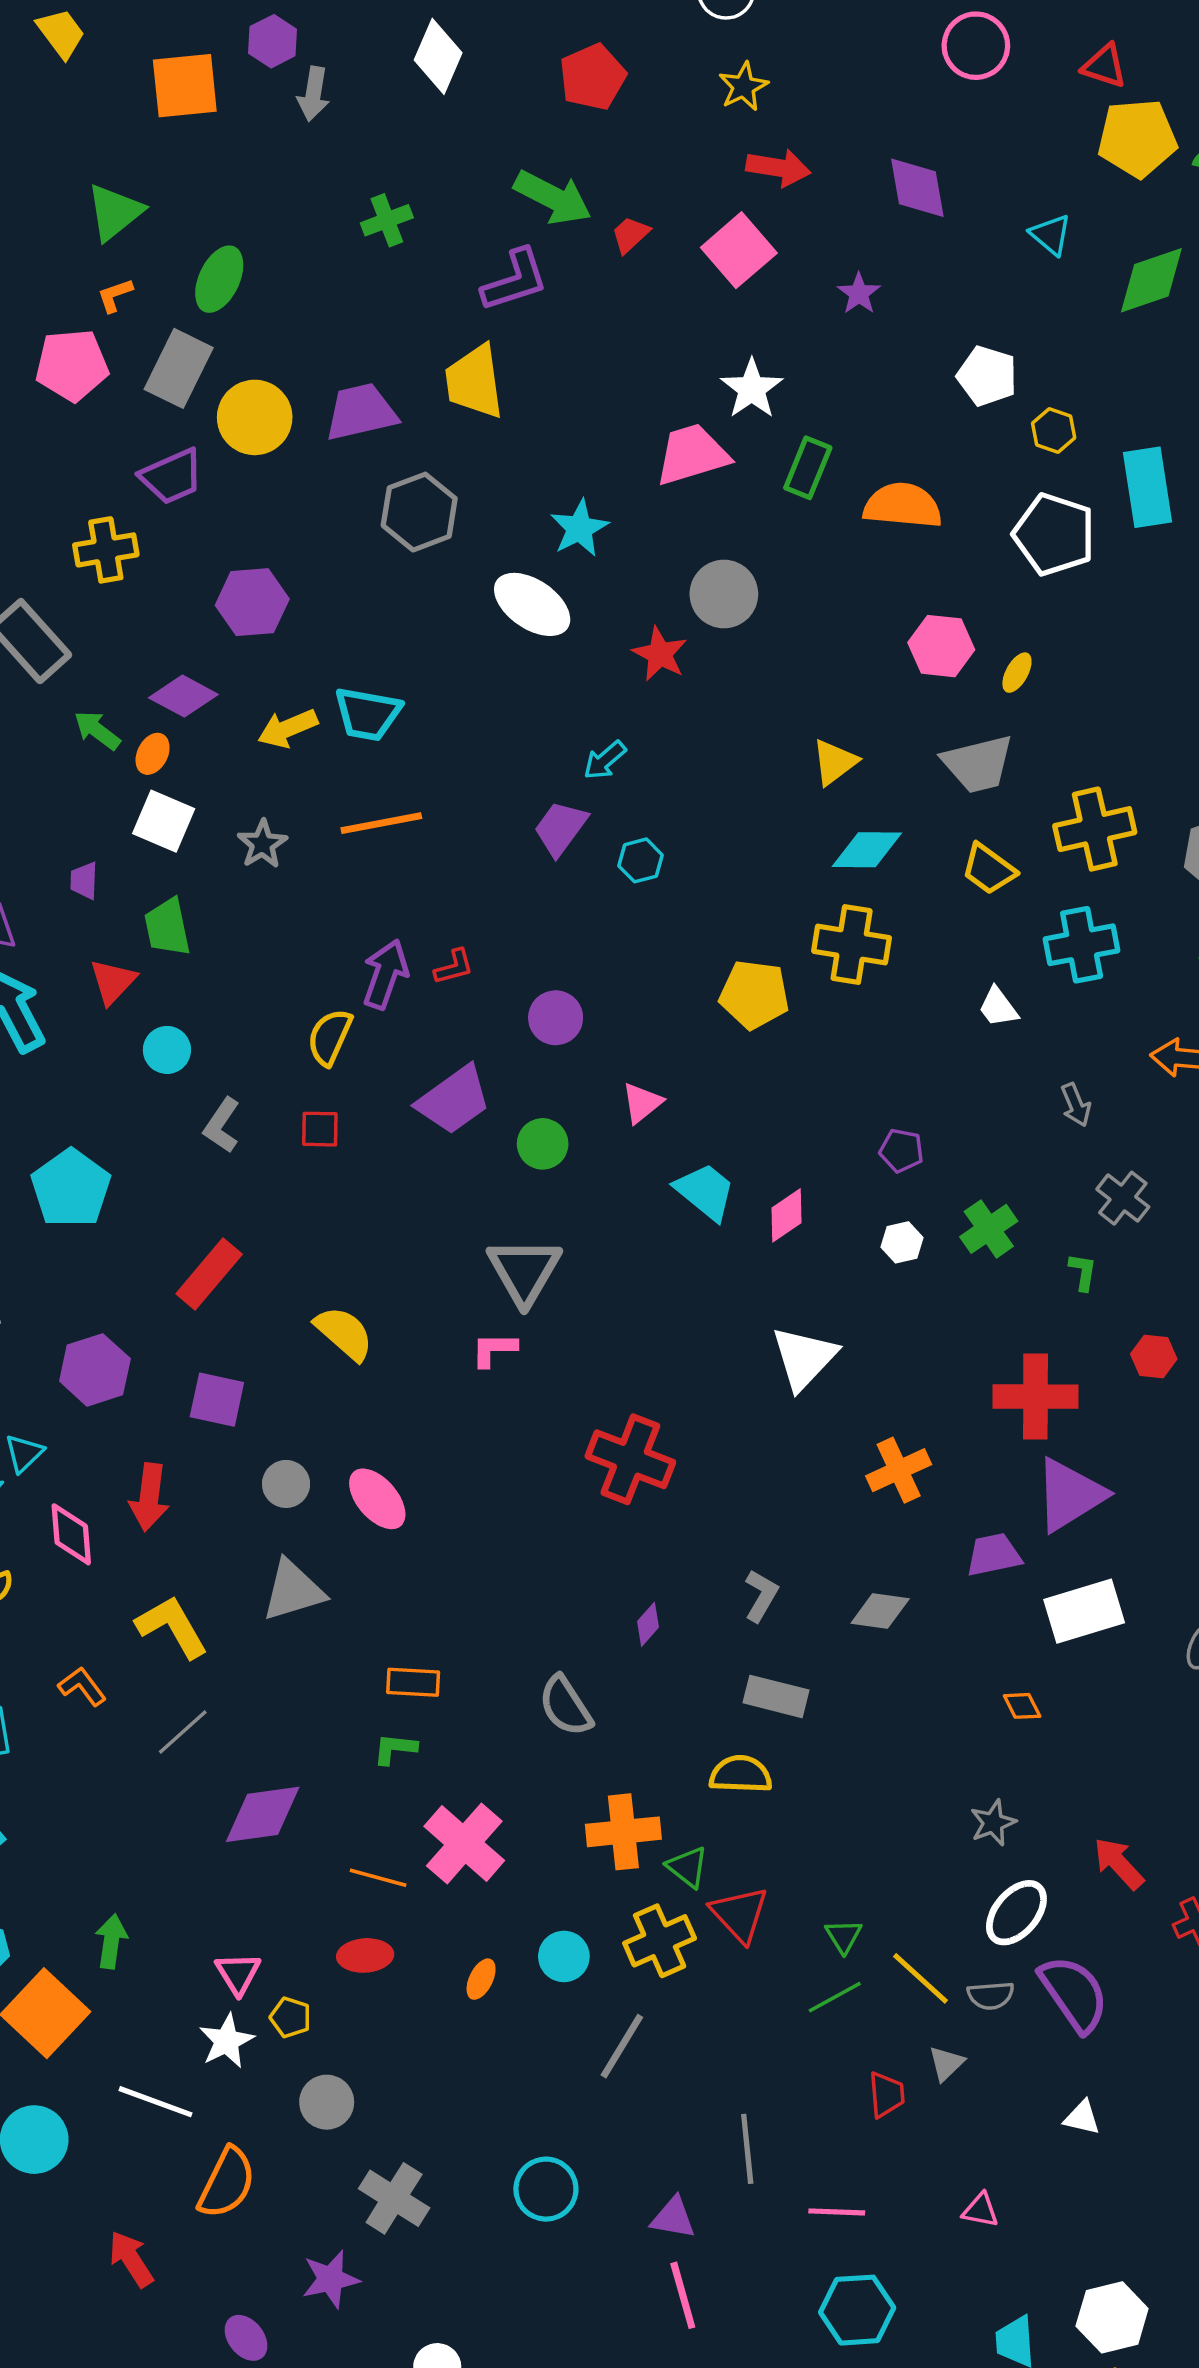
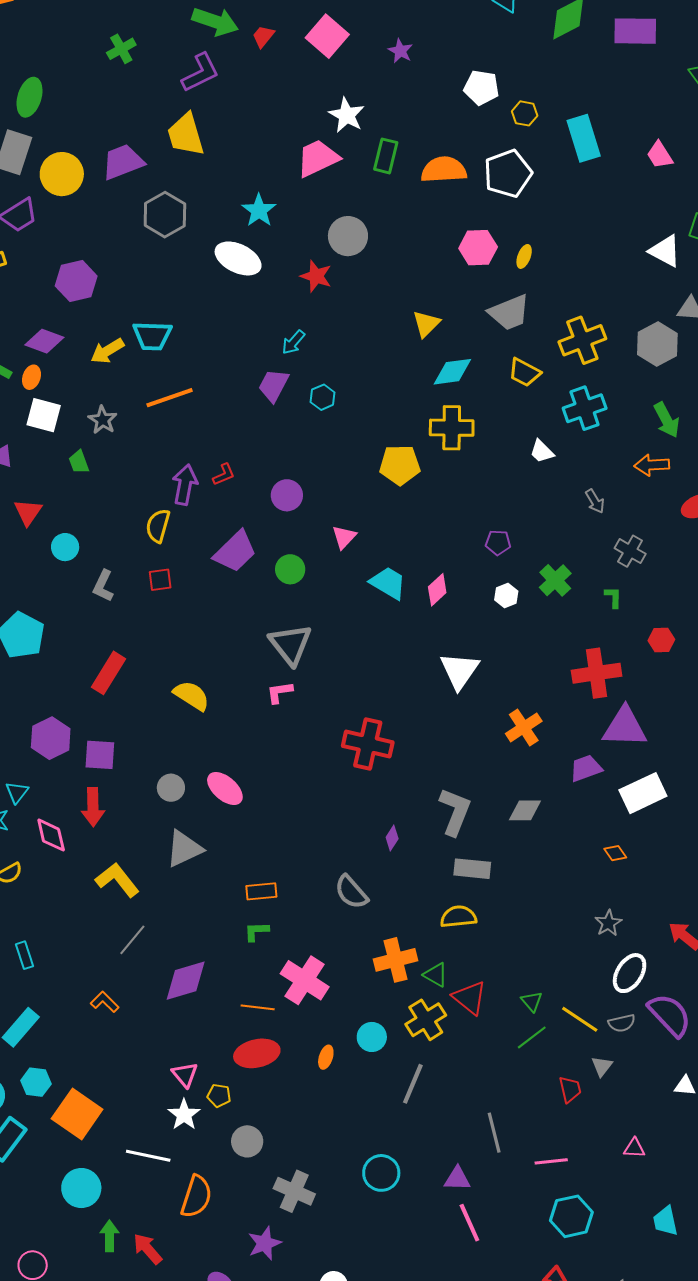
white pentagon: (1054, 534) -> (508, 174), moved, turned -30
green trapezoid: (167, 927) -> (79, 462), moved, size x0.7
purple square: (217, 1400) -> (100, 755), moved
purple triangle: (1070, 1495) -> (625, 727), turned 42
gray L-shape: (761, 1596) -> (455, 812), size x1.6
orange L-shape: (82, 1686) -> (105, 1002), moved
green arrow: (111, 1941) -> (109, 1236), moved
red ellipse: (365, 1955) -> (257, 1053), size x1.4

